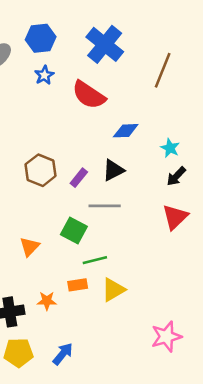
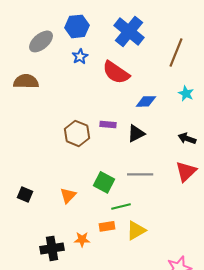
cyan star: (170, 148) -> (186, 93), moved
black arrow: (176, 176) -> (187, 138), turned 66
purple rectangle: (79, 178) -> (108, 124), moved, turned 56
gray line: (105, 206) -> (140, 174), moved

